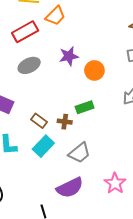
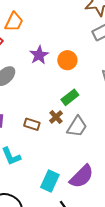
brown cross: (65, 122) -> (56, 117), turned -32
cyan rectangle: (43, 146) -> (50, 181), moved
gray trapezoid: (79, 153) -> (77, 127), moved

